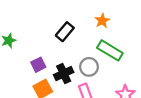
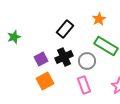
black cross: (64, 74) -> (64, 57), moved

